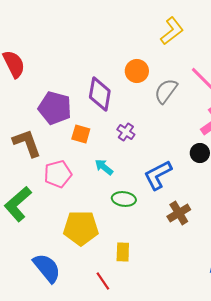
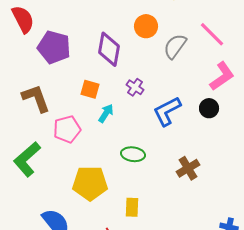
purple pentagon: (55, 108) -> (54, 47), moved
cyan arrow: (104, 167) -> (106, 113), moved, turned 84
blue L-shape: (158, 175) -> (167, 111), moved

